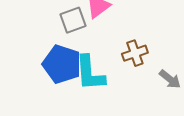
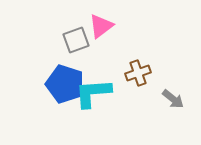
cyan L-shape: (90, 73) -> (93, 93), turned 90

